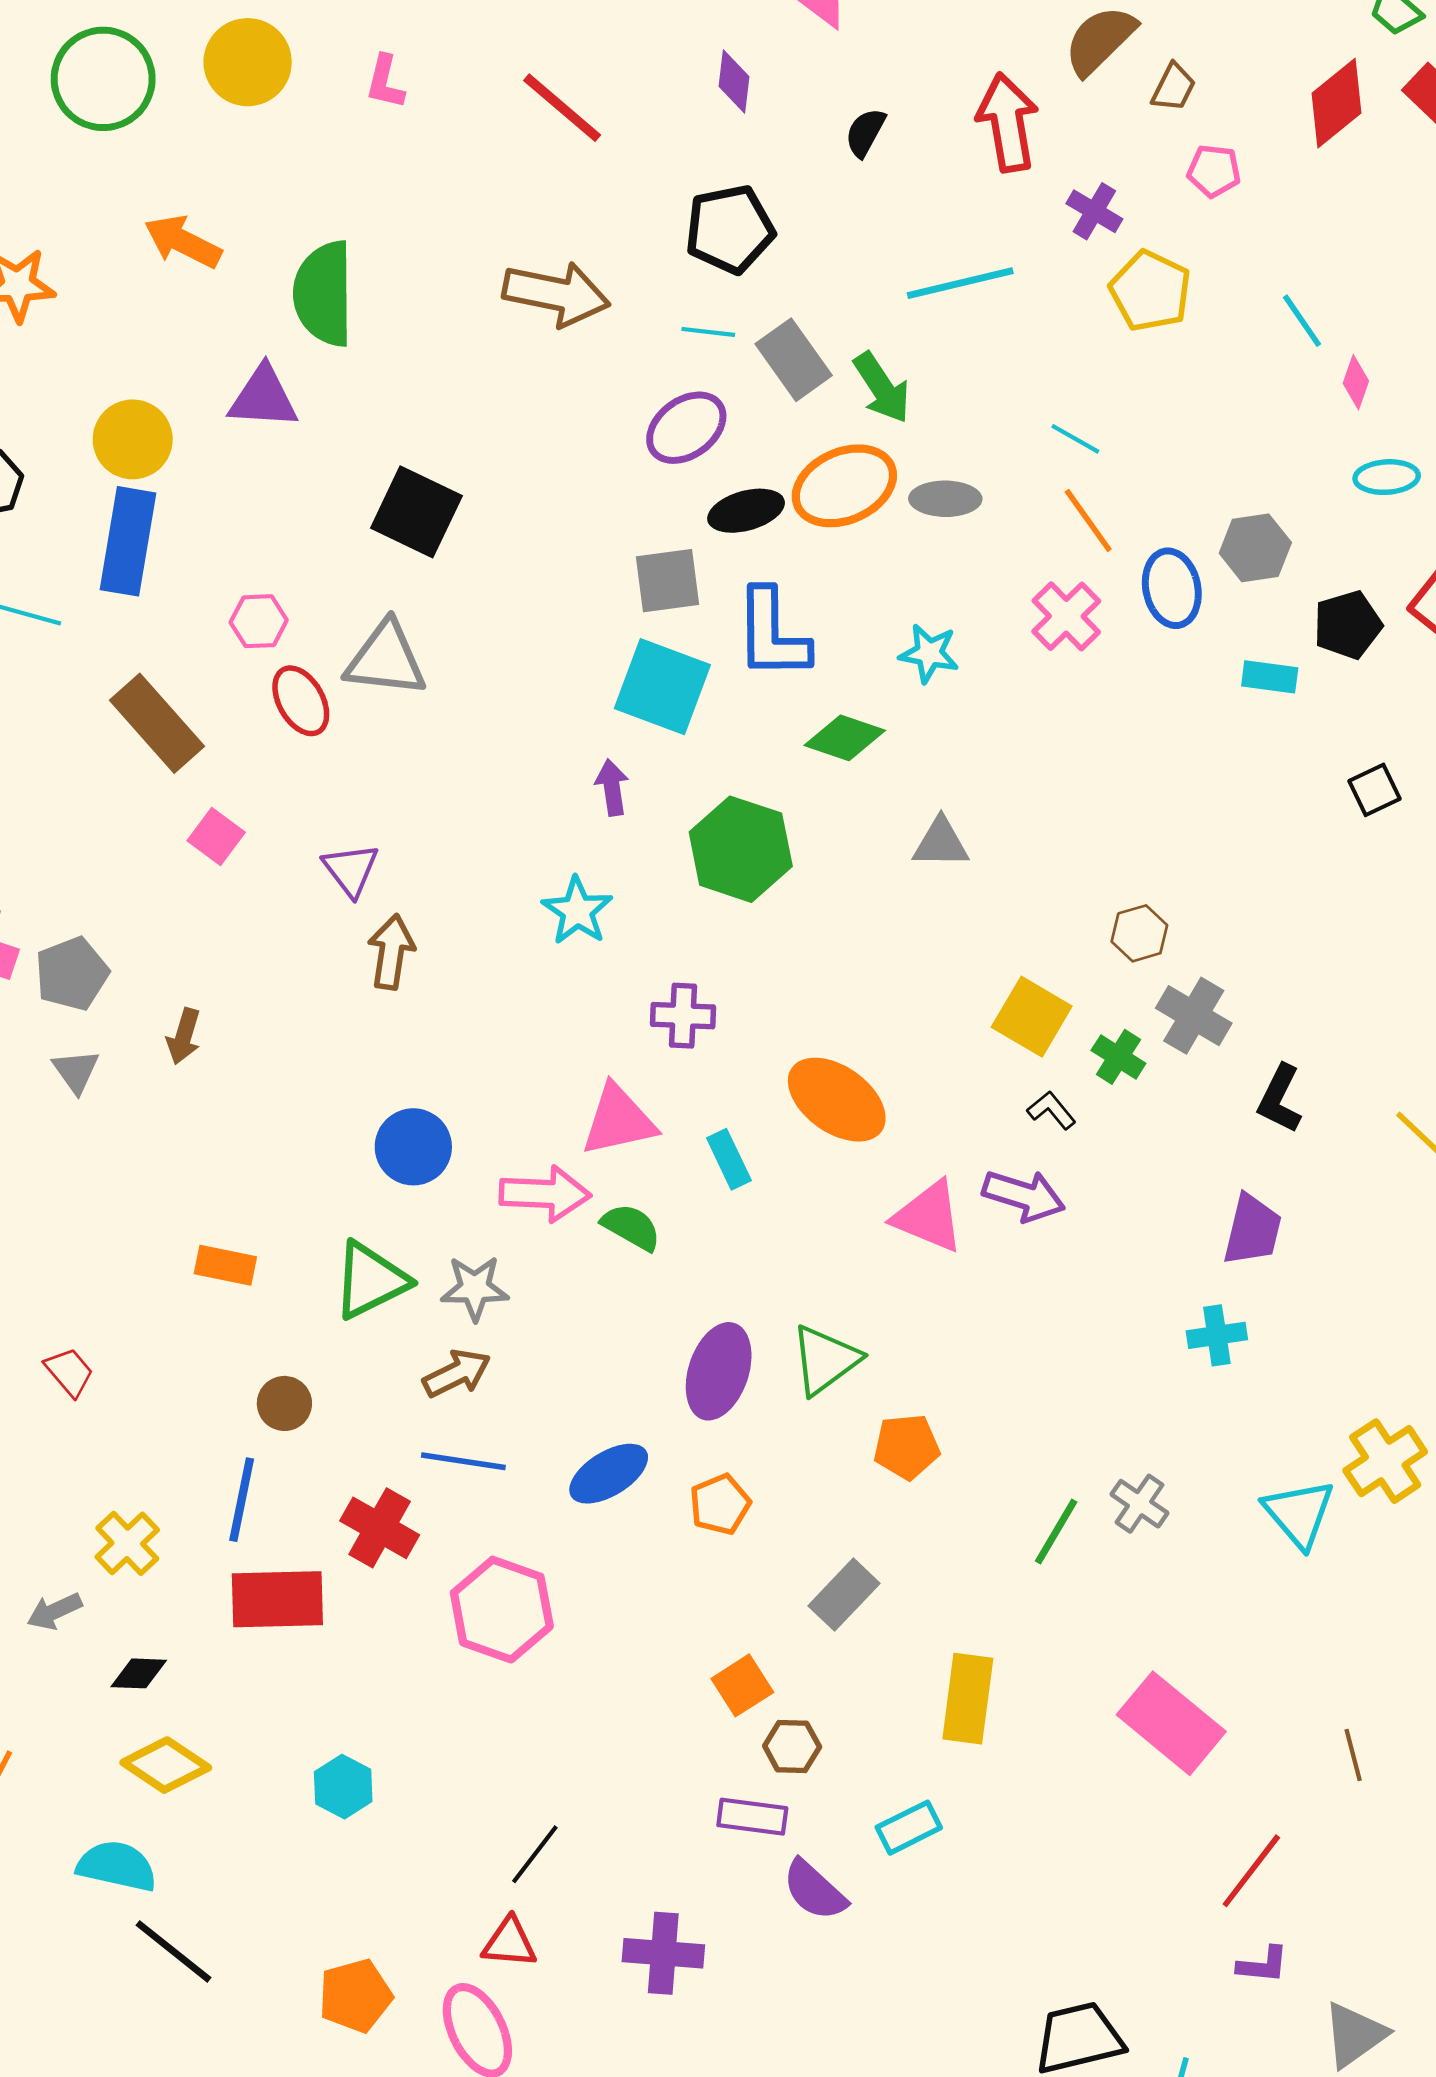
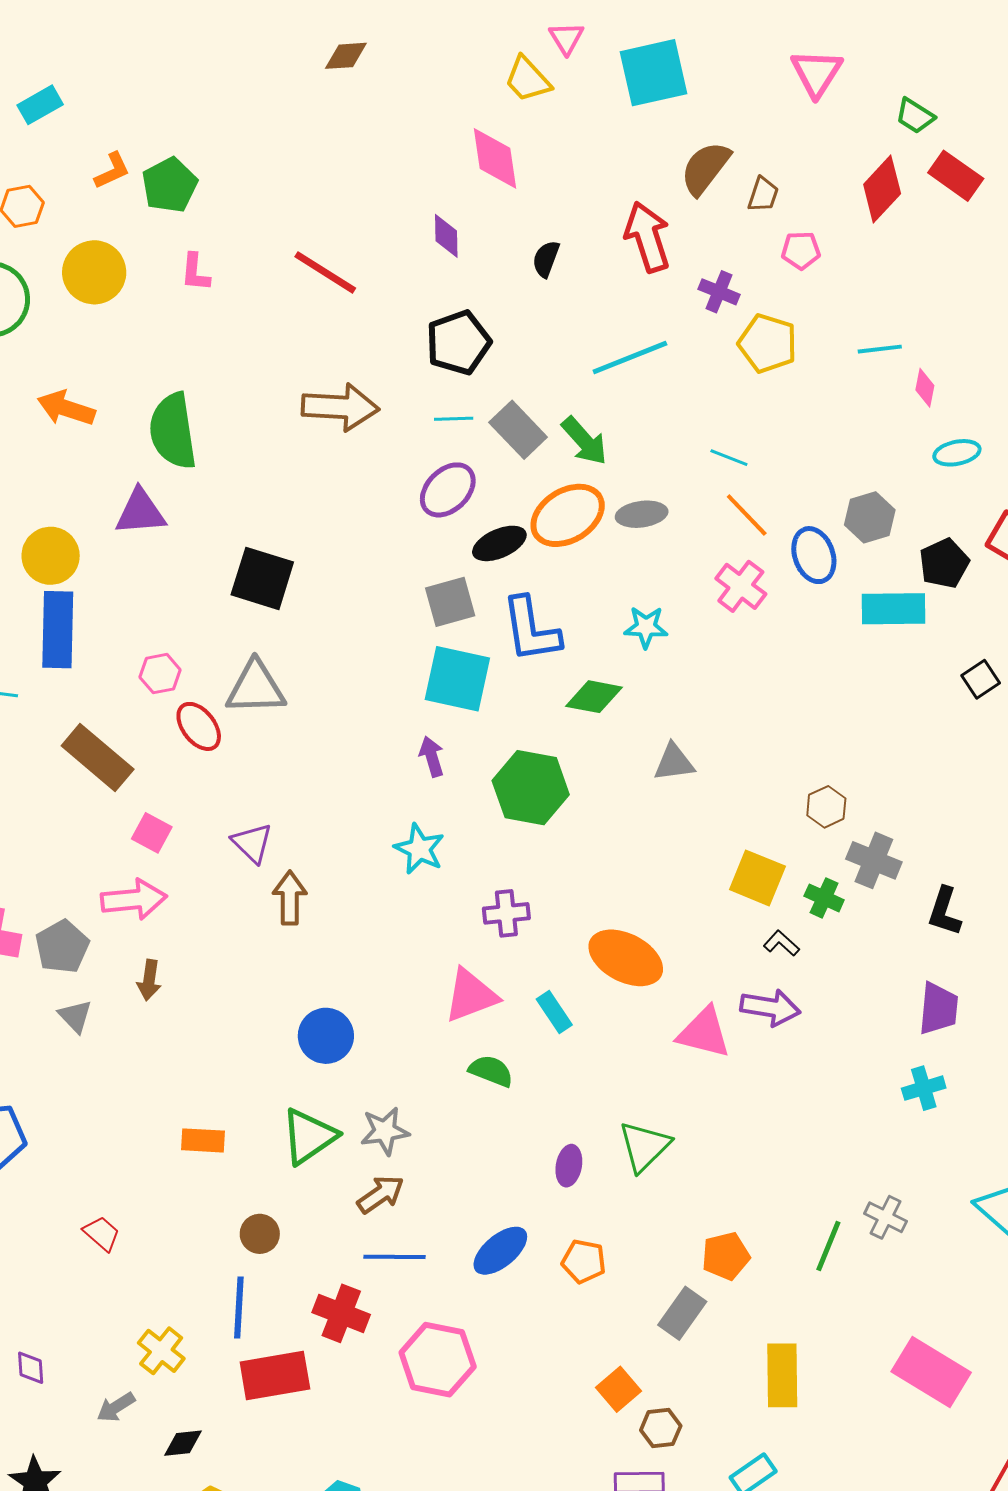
cyan line: (1302, 321) -> (880, 349), turned -54
cyan rectangle: (1270, 677) -> (893, 609), size x1.6
pink arrow: (545, 1194) -> (134, 899), moved
purple ellipse: (719, 1371) -> (569, 1166), size x0.6
orange pentagon: (907, 1447) -> (726, 1256), moved
orange pentagon: (720, 1504) -> (584, 1261), turned -30

